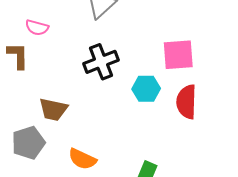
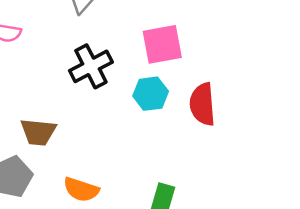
pink square: (178, 55) -> (162, 44), moved

